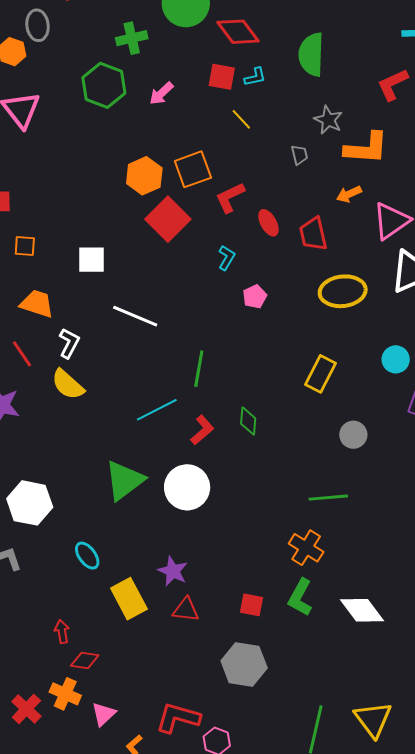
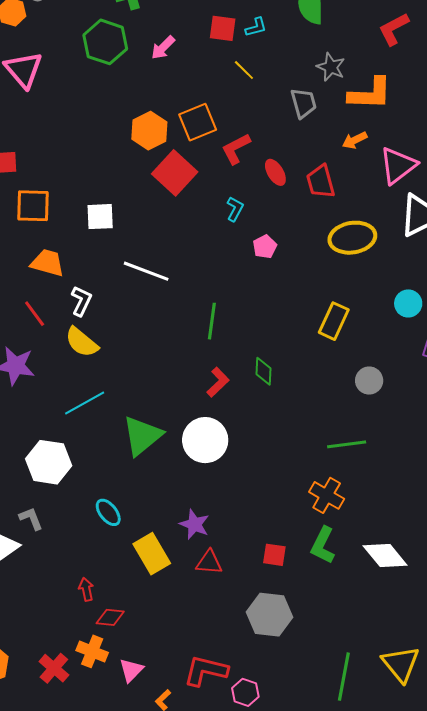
gray trapezoid: (299, 155) -> (304, 103), size x1.5
orange square: (25, 246) -> (33, 206), size x1.6
cyan line: (157, 410) -> (85, 403), moved

